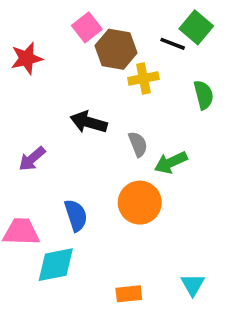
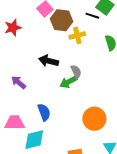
purple arrow: (32, 159) -> (19, 82), turned 84
green arrow: (171, 162) -> (69, 82), moved
orange circle: (140, 203) -> (94, 119), moved

